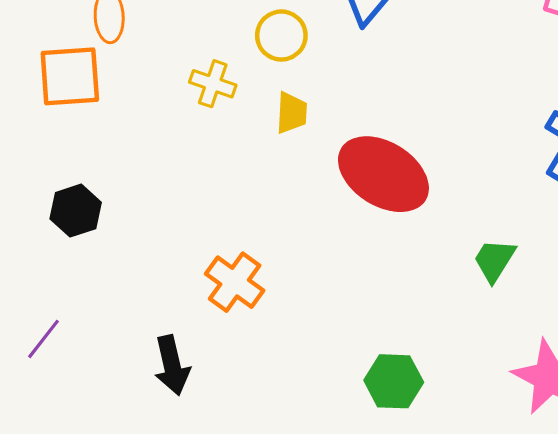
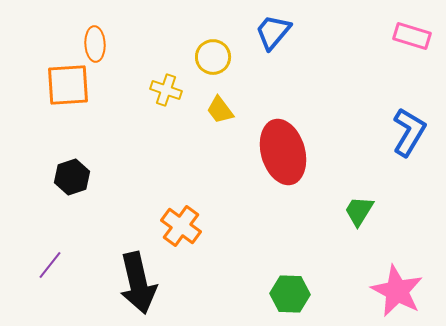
yellow trapezoid: (292, 113) -> (220, 110), turned 140
red ellipse: (383, 174) -> (283, 152), turned 42
black arrow: (172, 365) -> (138, 283), size x1.5

